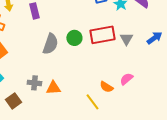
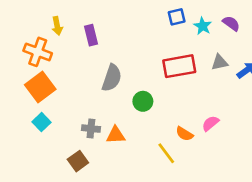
green circle: (74, 38) -> (143, 101), moved
gray triangle: (126, 39) -> (220, 62), moved, turned 48
brown square: (13, 101) -> (78, 161), moved

